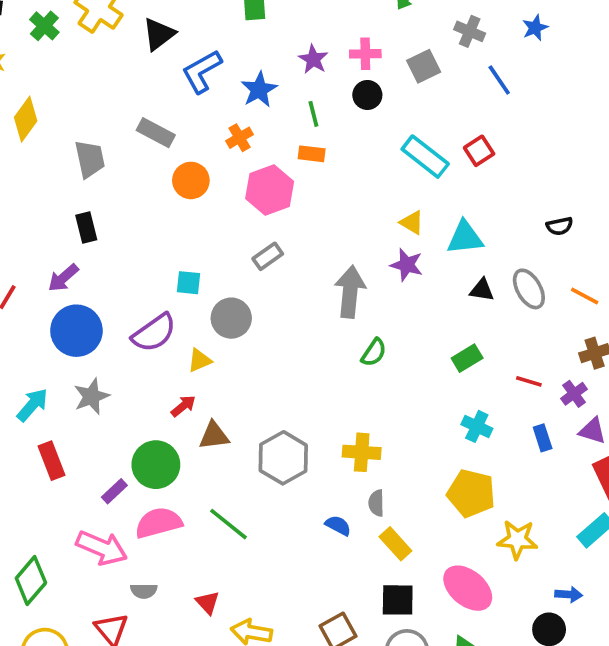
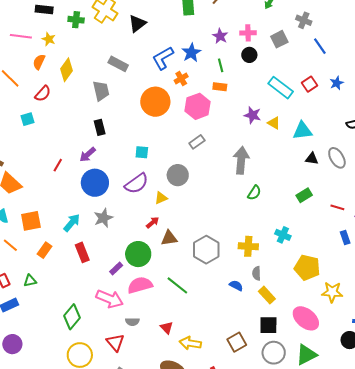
green cross: (44, 26) -> (76, 20), turned -35
blue star: (535, 28) -> (337, 83), moved
blue L-shape: (202, 71) -> (163, 58), moved
gray rectangle: (156, 133) -> (118, 64), moved
orange circle: (191, 180) -> (155, 102), size x1.5
purple star: (407, 265) -> (252, 115), moved
cyan square: (188, 283) -> (142, 152), moved
cyan cross: (477, 426) -> (283, 235), moved

